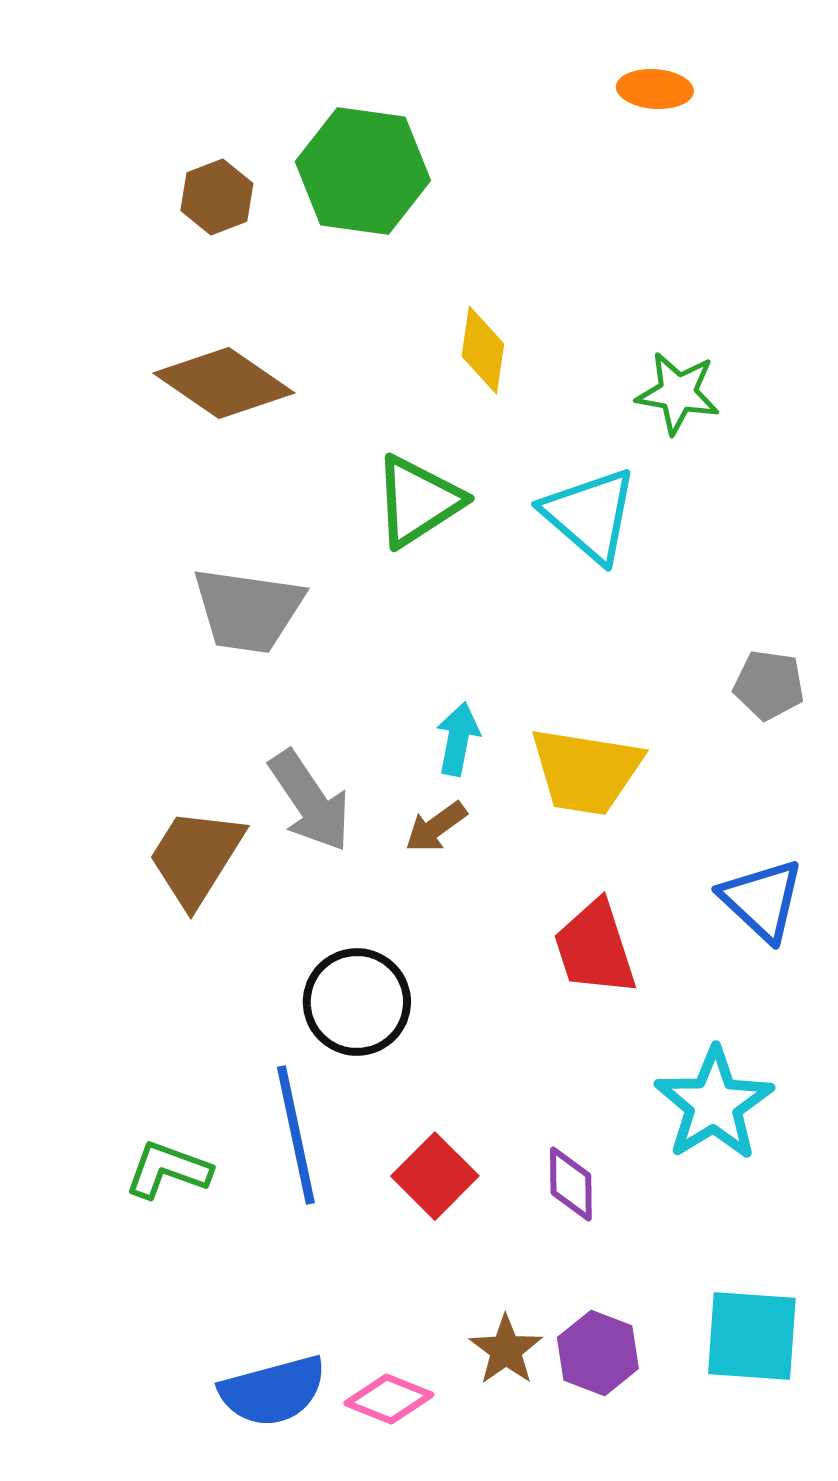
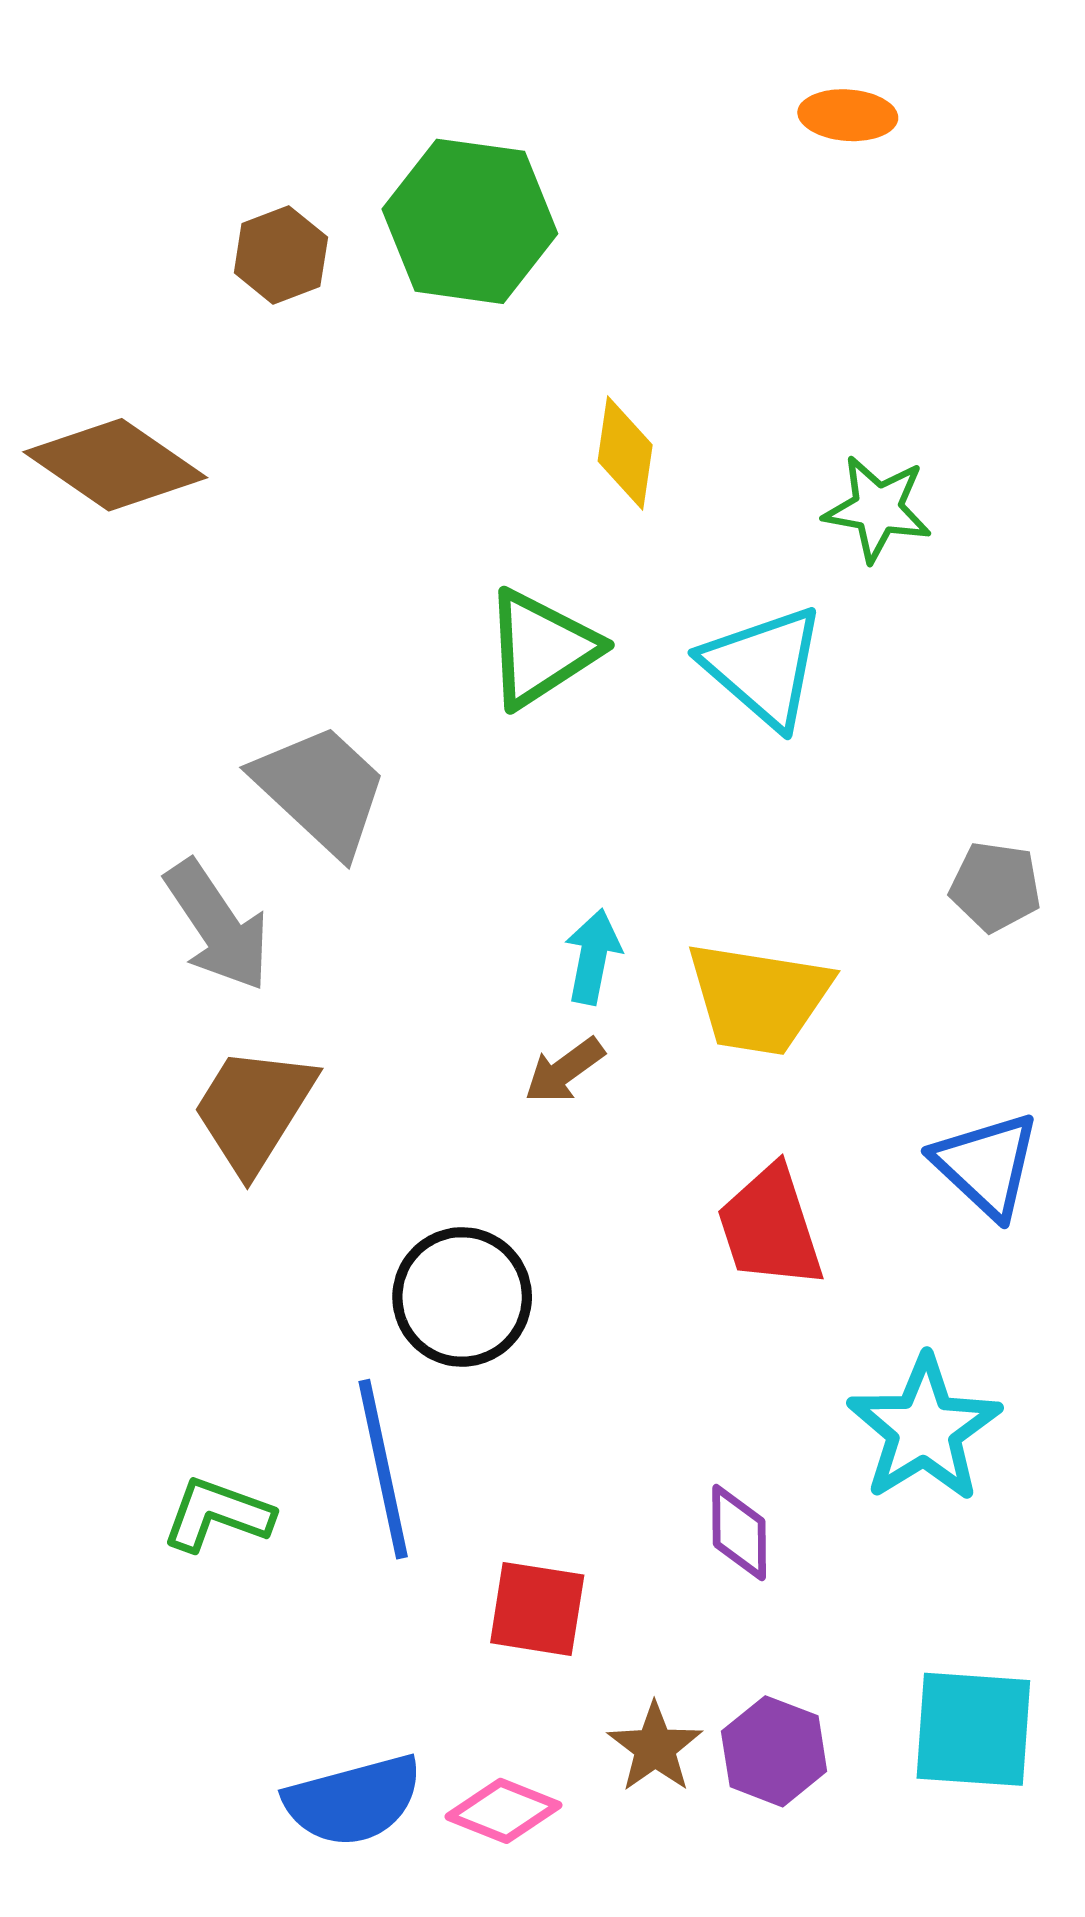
brown diamond: (224, 383) -> (115, 465), moved
gray trapezoid: (248, 610) -> (321, 790), turned -145
gray arrow: (310, 801) -> (217, 925), moved
red square: (435, 1176) -> (537, 1609), moved, turned -36

